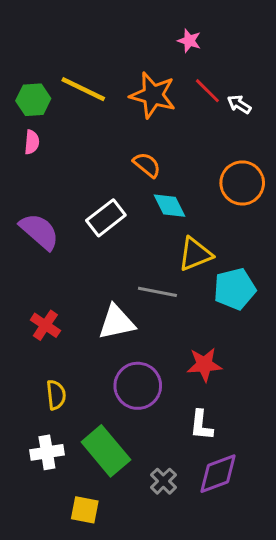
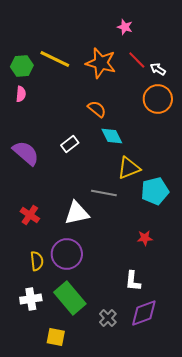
orange circle: (242, 183) -> (158, 99), moved
white rectangle: (106, 218) -> (70, 144), size x0.7
red star: (204, 365) -> (145, 238), moved, size x0.7
purple circle: (138, 386) -> (67, 254), moved

